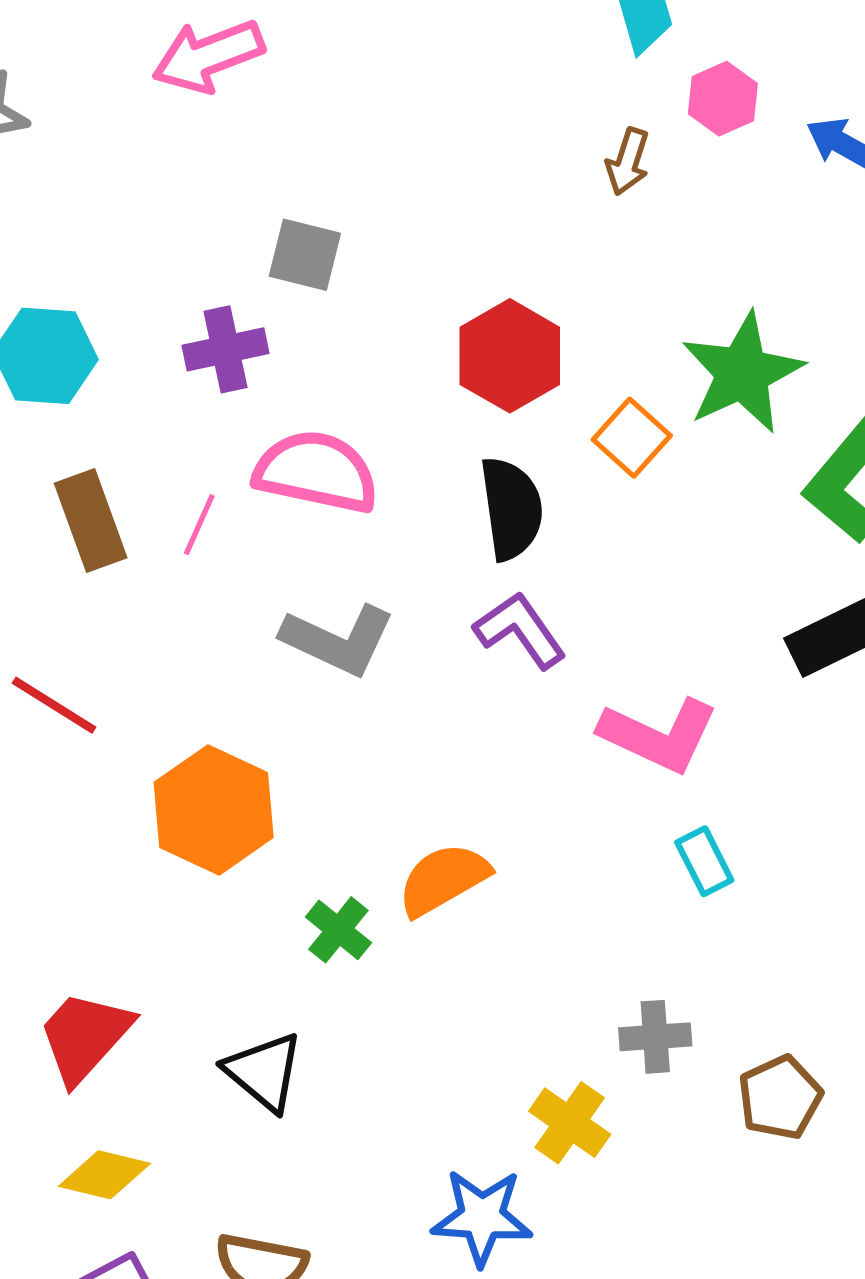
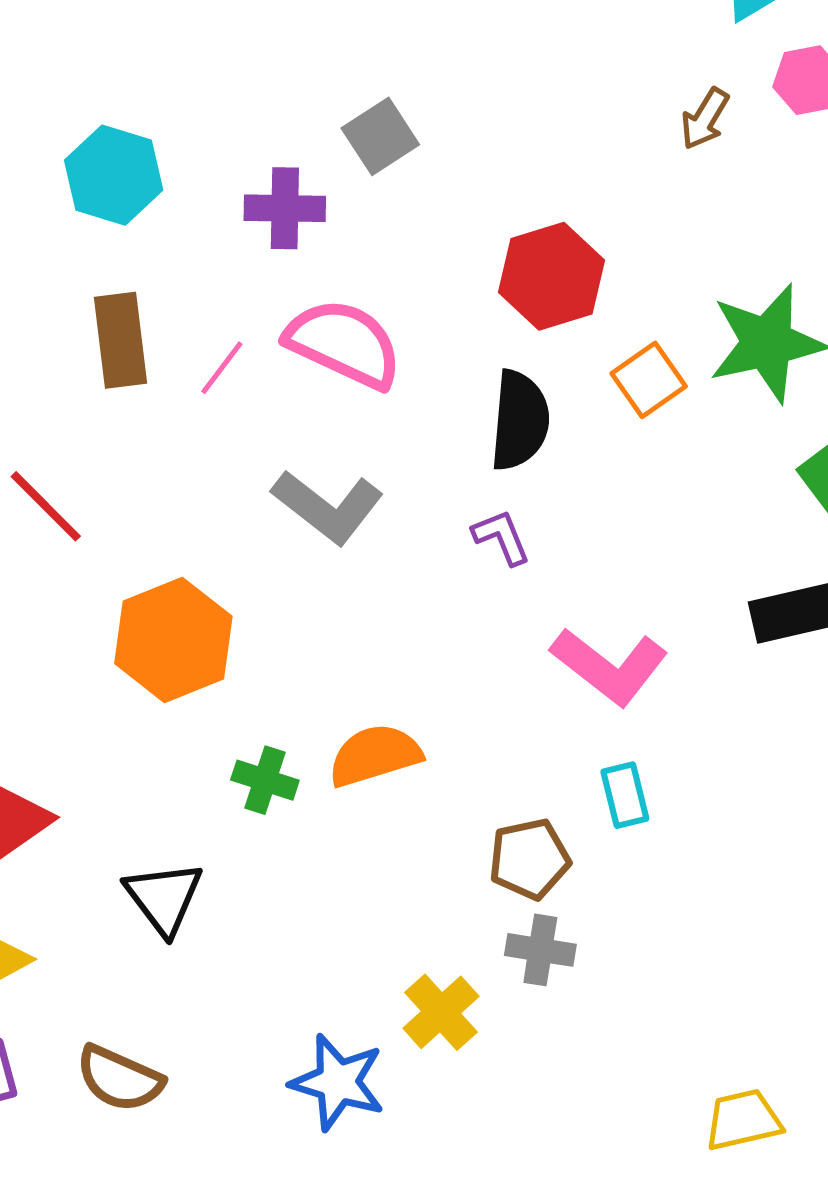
gray square: (305, 255) -> (380, 136), turned 30
purple L-shape: (520, 630) -> (501, 537), size x0.7
green cross: (338, 930) -> (265, 780), turned -34
brown pentagon: (780, 1098) -> (529, 859), moved

